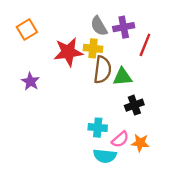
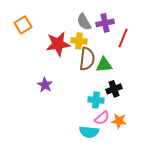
purple star: (30, 81) -> (45, 85), moved
cyan cross: (98, 128) -> (96, 100), moved

